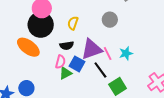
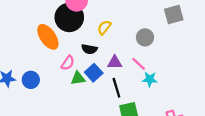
purple triangle: (92, 49) -> (115, 62), size x0.6
pink line: (108, 53) -> (139, 64), moved, turned -40
pink semicircle: (60, 62) -> (68, 63), moved

